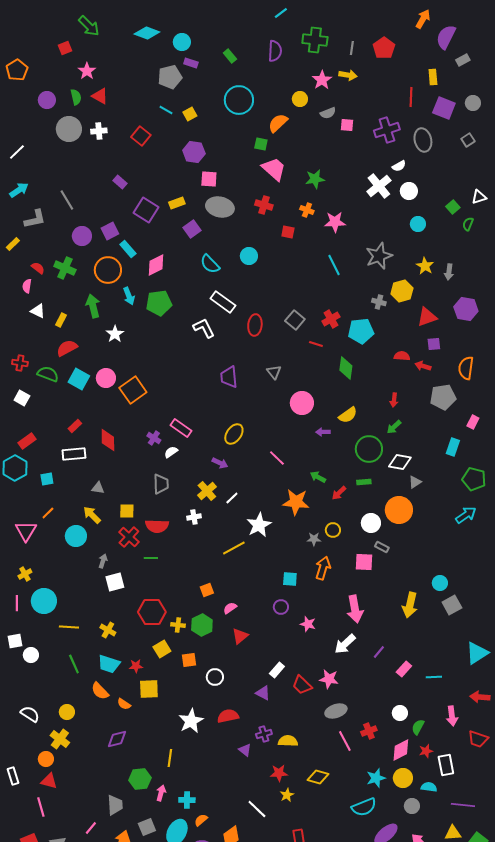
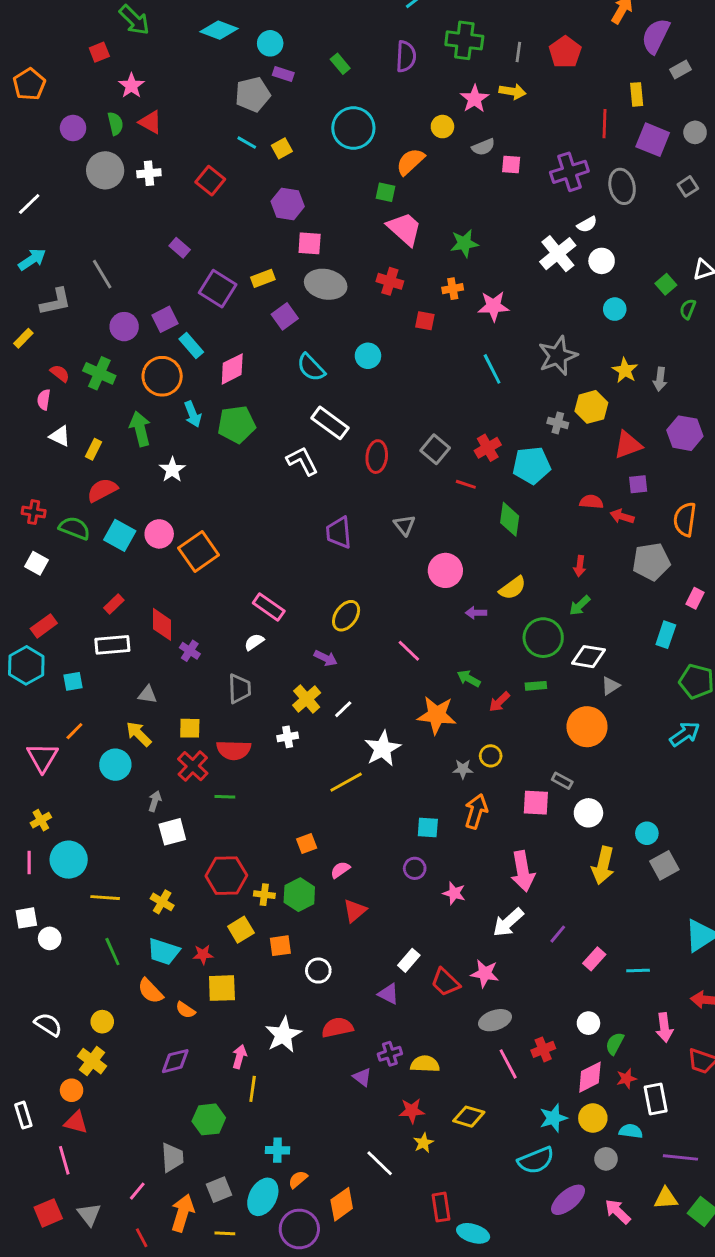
orange cross: (307, 210) -> (453, 289), turned -32
purple cross: (154, 438) -> (190, 651), moved
white circle: (371, 523) -> (588, 813), moved
pink arrow: (161, 793) -> (239, 1057), moved

